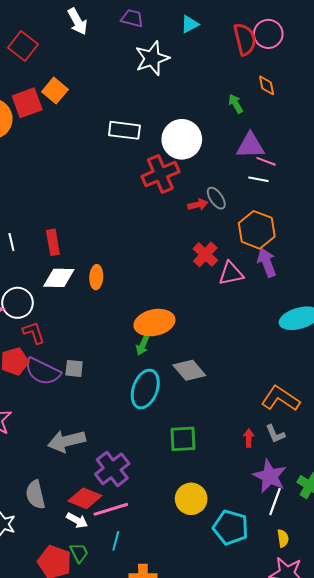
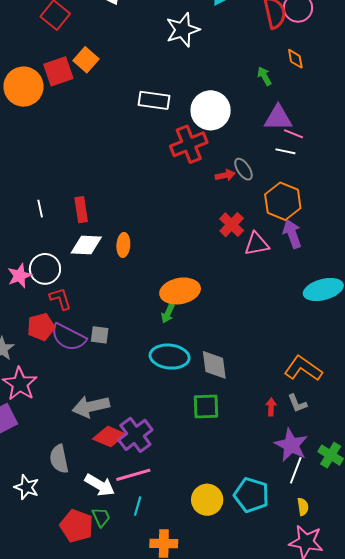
gray diamond: (189, 370) -> (214, 365), moved, turned 32
cyan ellipse: (145, 389) -> (170, 357), turned 75
red diamond: (85, 498) -> (109, 437), moved
yellow circle: (191, 499) -> (207, 500), moved
white arrow: (77, 520) -> (100, 485), size x1.4

